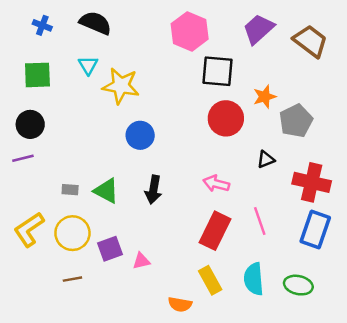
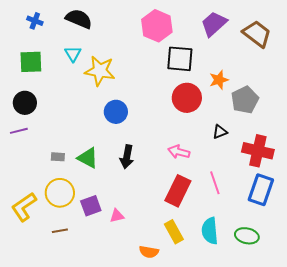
yellow L-shape: (29, 230) -> (24, 207), moved

